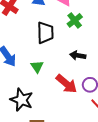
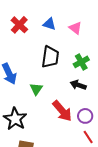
green cross: (75, 20) -> (81, 62), moved

